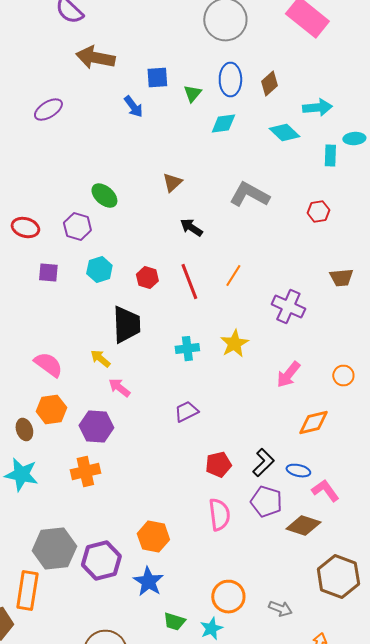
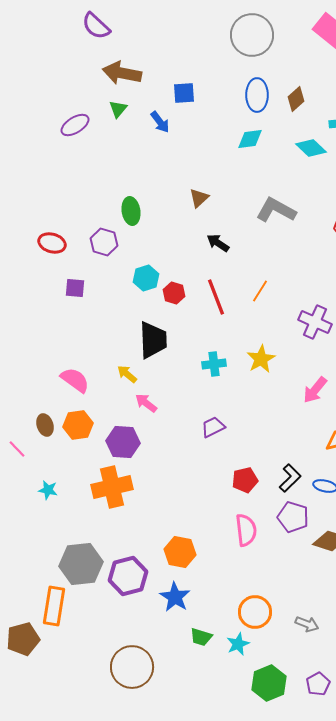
green triangle: (192, 94) -> (118, 109), moved
green ellipse: (104, 196) -> (131, 211), turned 40
cyan hexagon: (99, 270) -> (146, 278), moved
brown ellipse: (24, 430) -> (45, 425), moved
orange cross: (85, 472) -> (112, 487), size x1.4
cyan star: (21, 475) -> (48, 490), size x0.6

